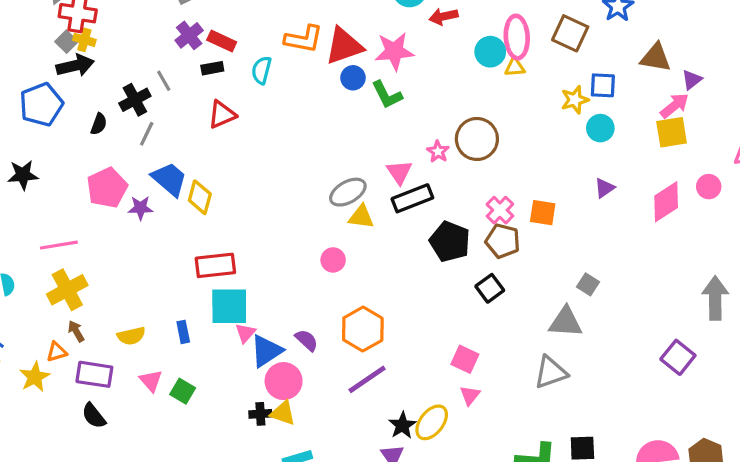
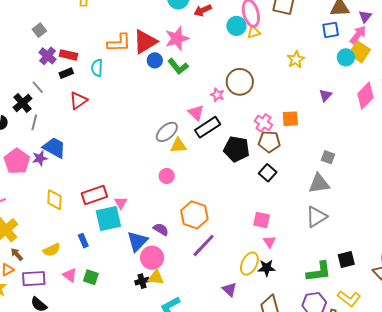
blue square: (603, 85) -> (331, 30), moved
yellow star: (575, 100) -> (296, 59), moved
cyan circle: (600, 128) -> (346, 57), moved
yellow square: (672, 132) -> (360, 52), turned -35
yellow diamond: (200, 197) -> (55, 200), moved
purple star: (140, 208) -> (40, 158), moved
pink triangle: (245, 333) -> (121, 203), moved
black star: (402, 425) -> (267, 268), moved, turned -30

